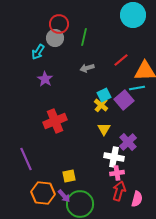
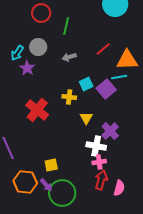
gray circle: (55, 38) -> (38, 47), moved
cyan arrow: (38, 52) -> (17, 53), moved
yellow cross: (101, 105) -> (69, 97), moved, turned -32
red cross: (55, 121) -> (37, 110), turned -30

